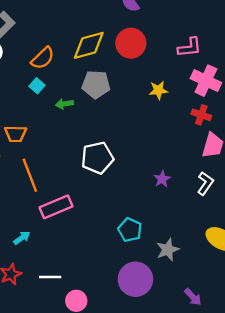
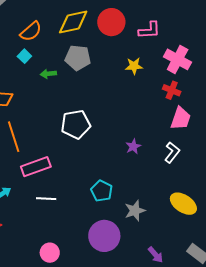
pink L-shape: (190, 47) -> (149, 30), moved
white line: (50, 277) -> (46, 199), moved

